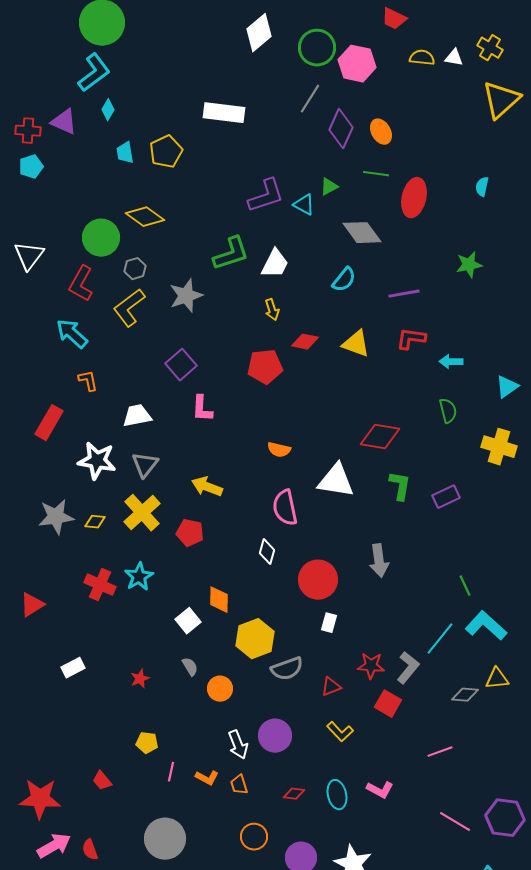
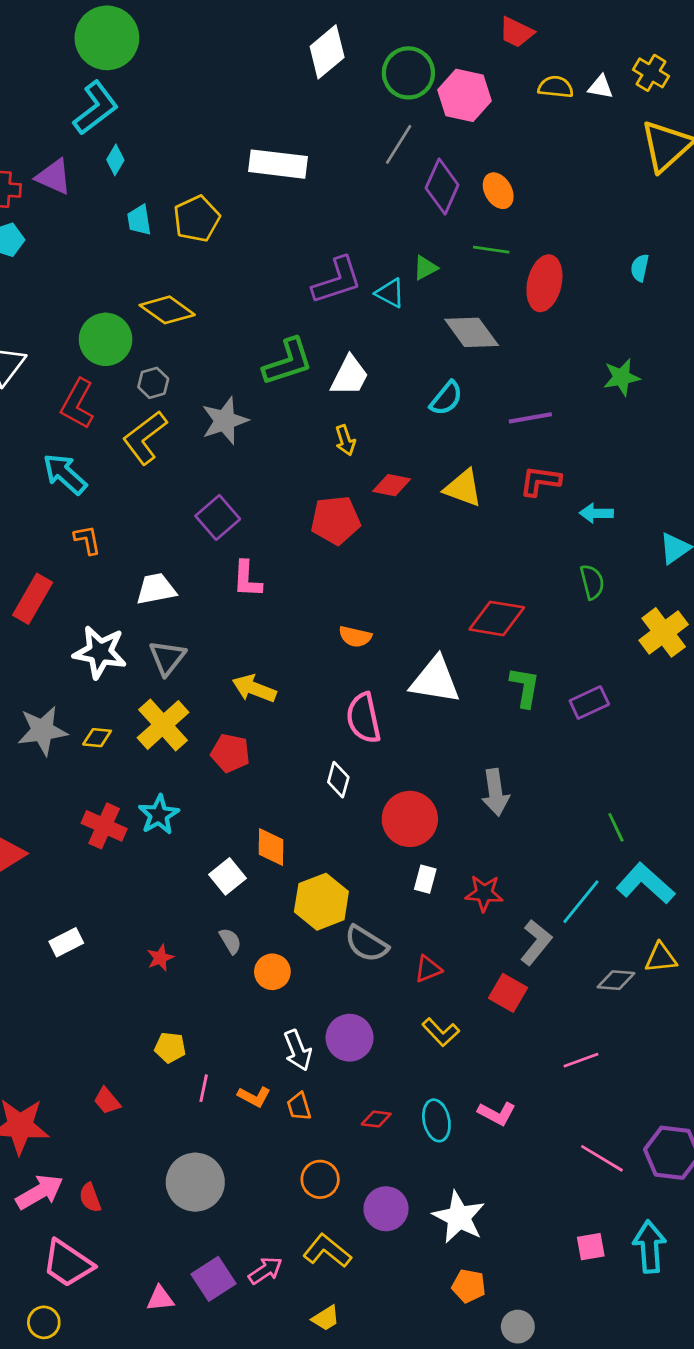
yellow cross: (499, 447) -> (664, 632), turned 36
red star: (371, 666) -> (484, 893), moved
gray semicircle: (287, 669) -> (366, 944), turned 52

